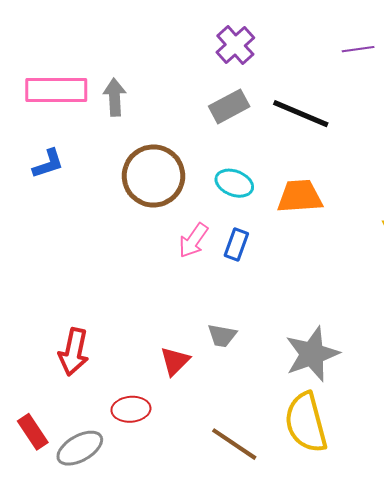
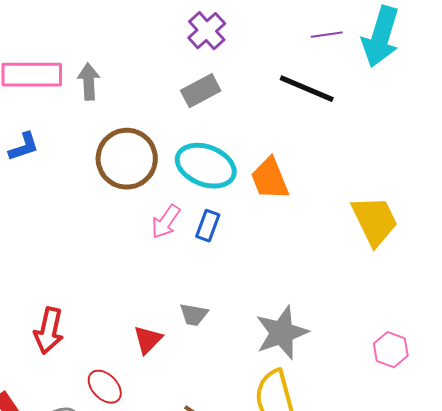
black line: (301, 114) -> (307, 89), moved
cyan ellipse: (234, 183) -> (206, 166), size x1.6
orange trapezoid: (300, 196) -> (270, 179), turned -108
red ellipse: (131, 409) -> (105, 387), turned 51

